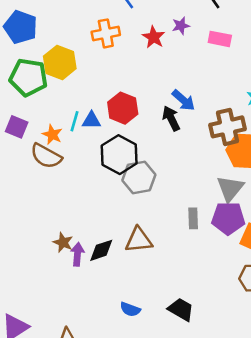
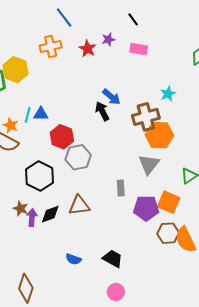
red hexagon: (123, 108) -> (62, 137), moved
black hexagon: (119, 155) -> (39, 176), moved
purple pentagon: (228, 218) -> (146, 208), moved

